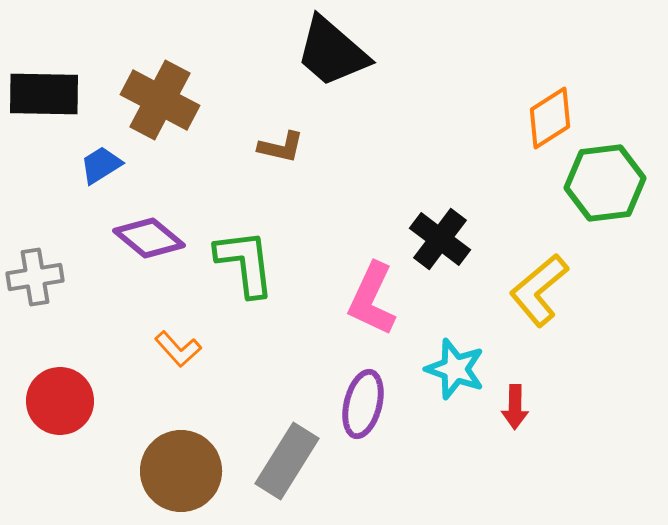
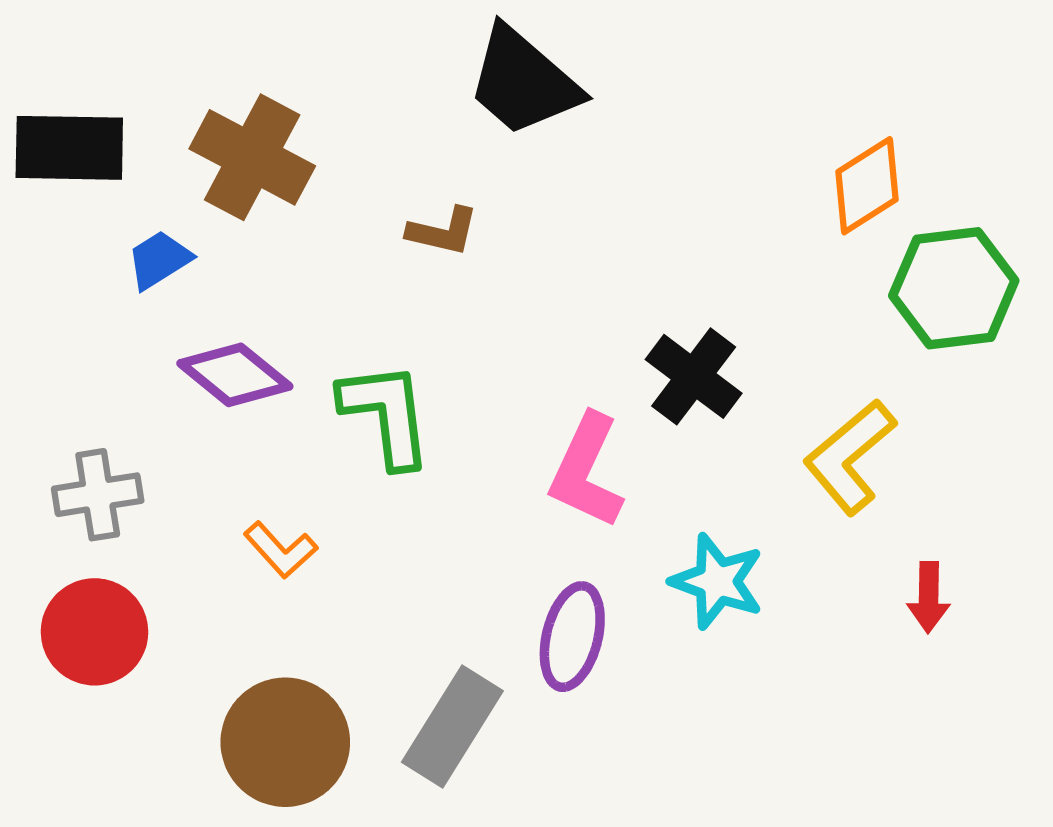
gray cross: (35, 277) -> (98, 495), moved
red arrow: (515, 407) -> (929, 597), moved

